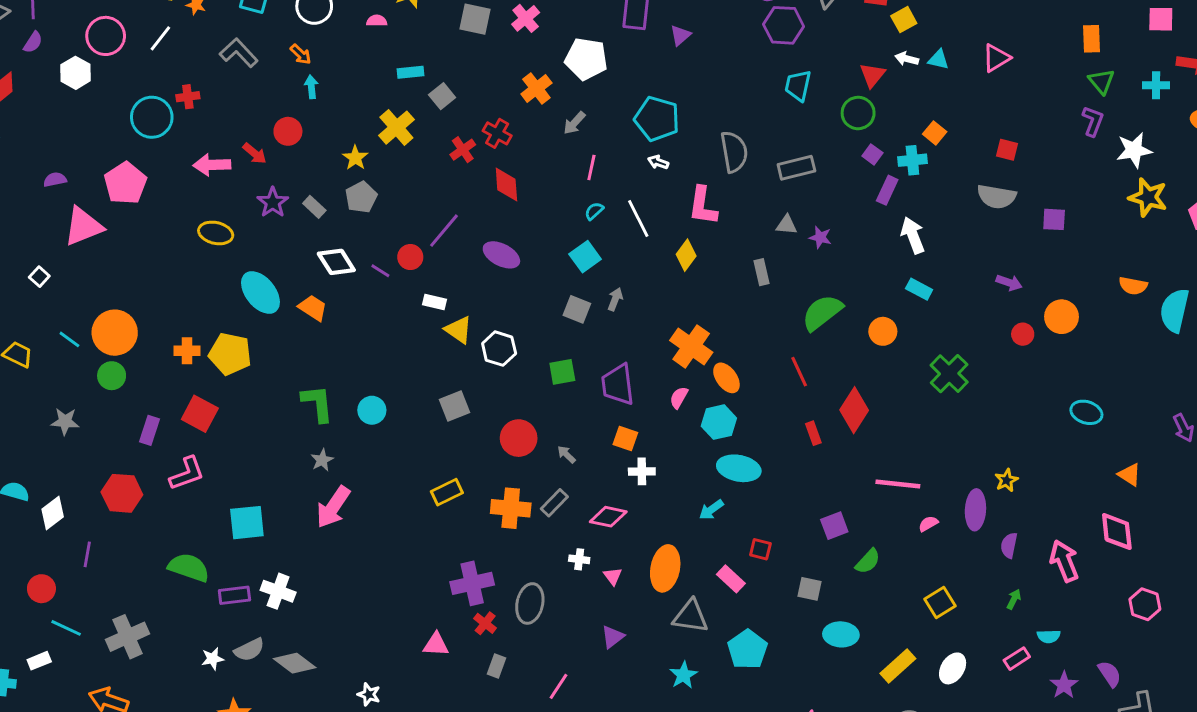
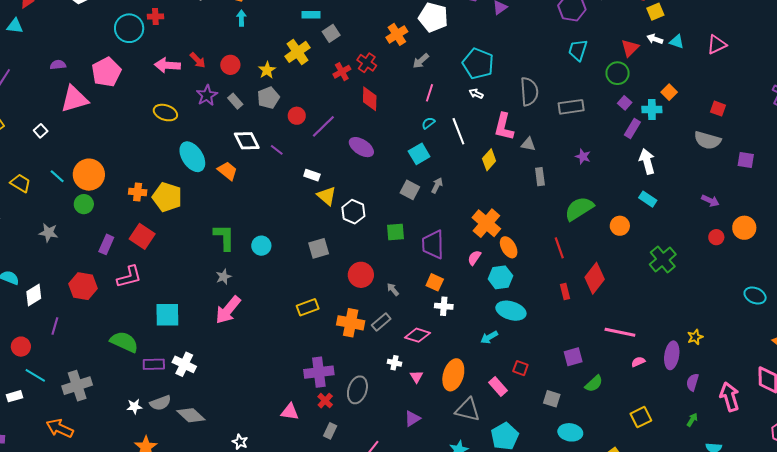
red circle: (288, 131) -> (230, 65), moved
gray triangle: (787, 225) -> (528, 144), moved
red circle: (410, 257) -> (297, 116), moved

